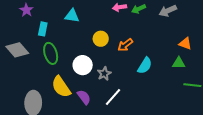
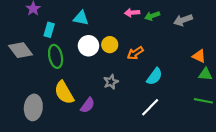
green triangle: (179, 63) -> (205, 74), moved
white circle: (83, 65) -> (88, 46), moved
purple semicircle: (84, 97) -> (88, 105), turned 70
white line: (113, 97) -> (150, 107), moved

